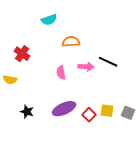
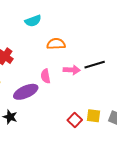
black line: (108, 62) -> (95, 65), turned -42
purple ellipse: (64, 109) -> (26, 92), moved

